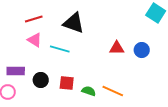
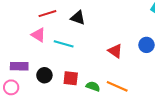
red line: (34, 19) -> (47, 14), moved
black triangle: (74, 23) -> (78, 18), size x0.7
red triangle: (117, 48) -> (115, 51), moved, turned 35

